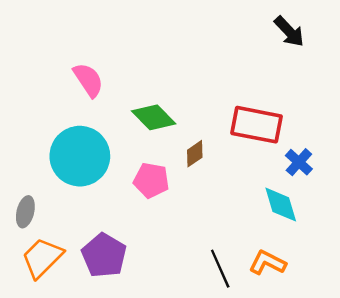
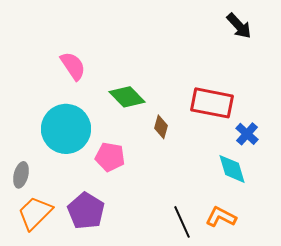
brown diamond: (195, 154) -> (161, 127), turned -40
pink pentagon: (151, 180) -> (110, 157), moved

